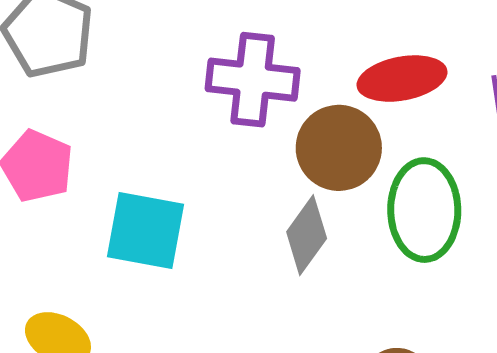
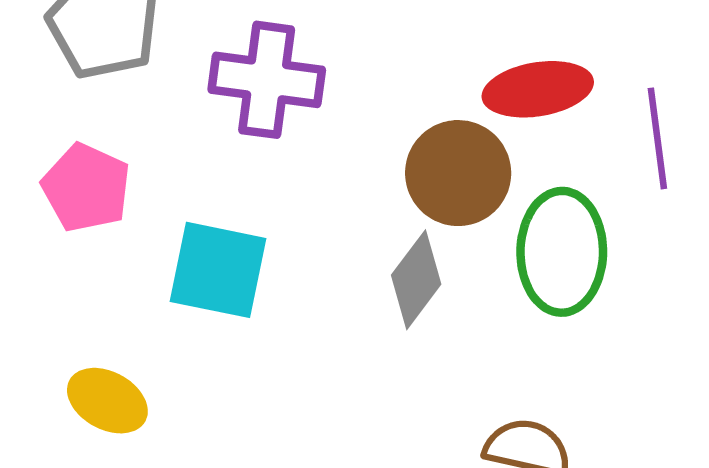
purple cross: (253, 80) -> (267, 80), moved

